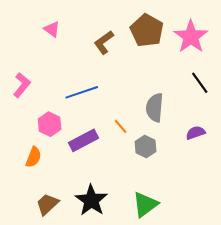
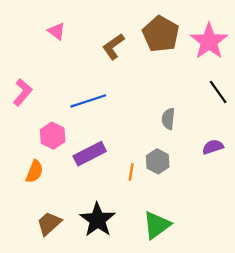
gray semicircle: (155, 108) -> (168, 119), size x0.7
orange line: (121, 126) -> (131, 172), moved, turned 49

